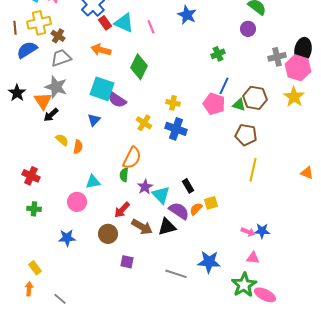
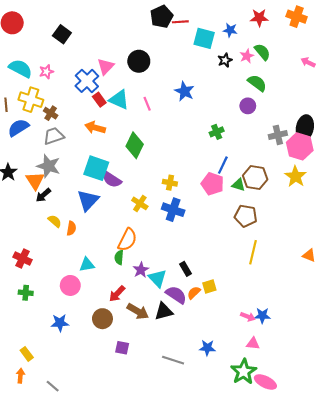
yellow cross: (39, 23) -> (31, 100), turned 30
blue triangle: (94, 120) -> (88, 200), size x1.6
blue star: (209, 262) -> (207, 348), size x0.7

